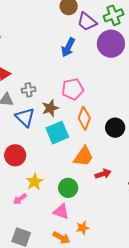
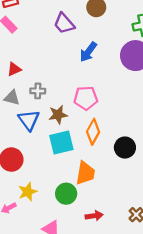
purple trapezoid: (87, 22) -> (64, 23), moved
orange trapezoid: (83, 156) -> (85, 173), turned -35
red arrow: (103, 174) -> (94, 216), moved
green circle: (68, 188) -> (66, 194), moved

